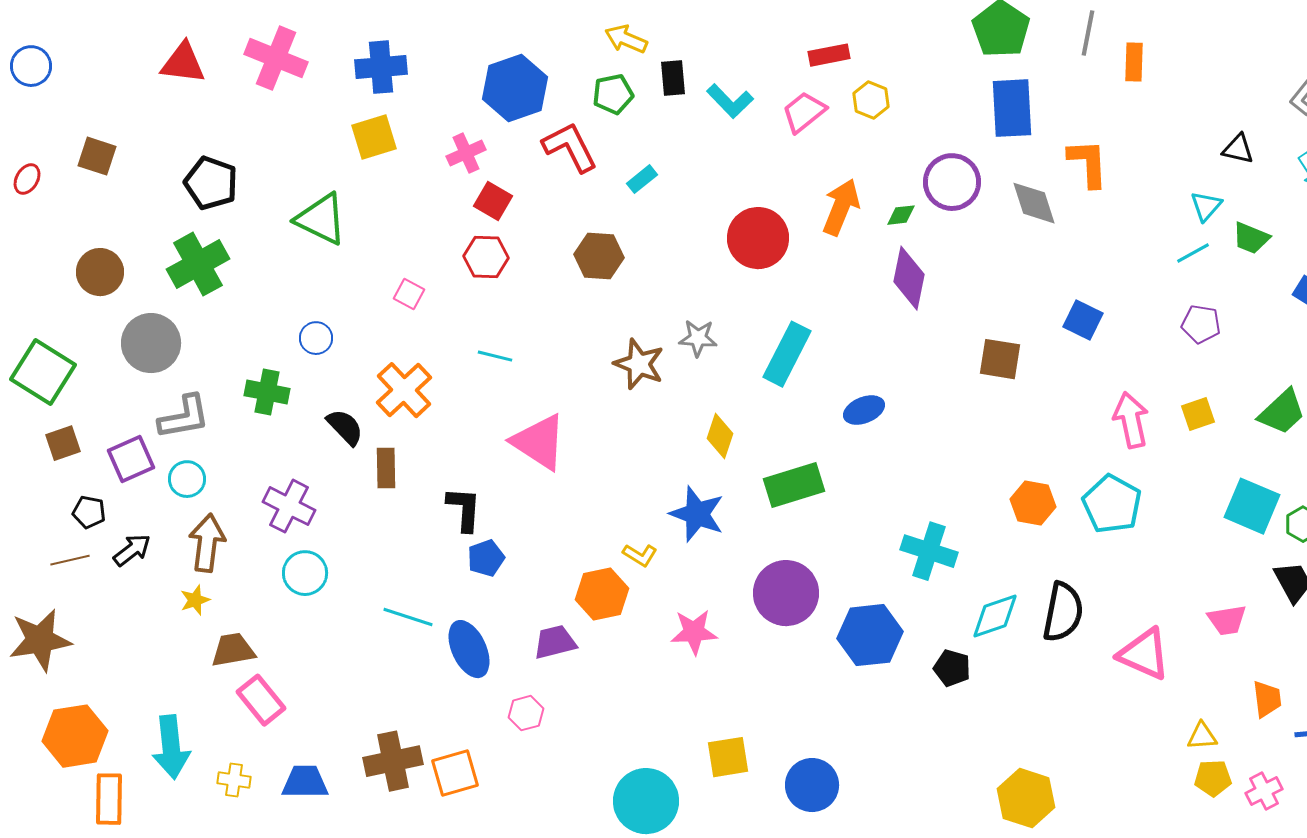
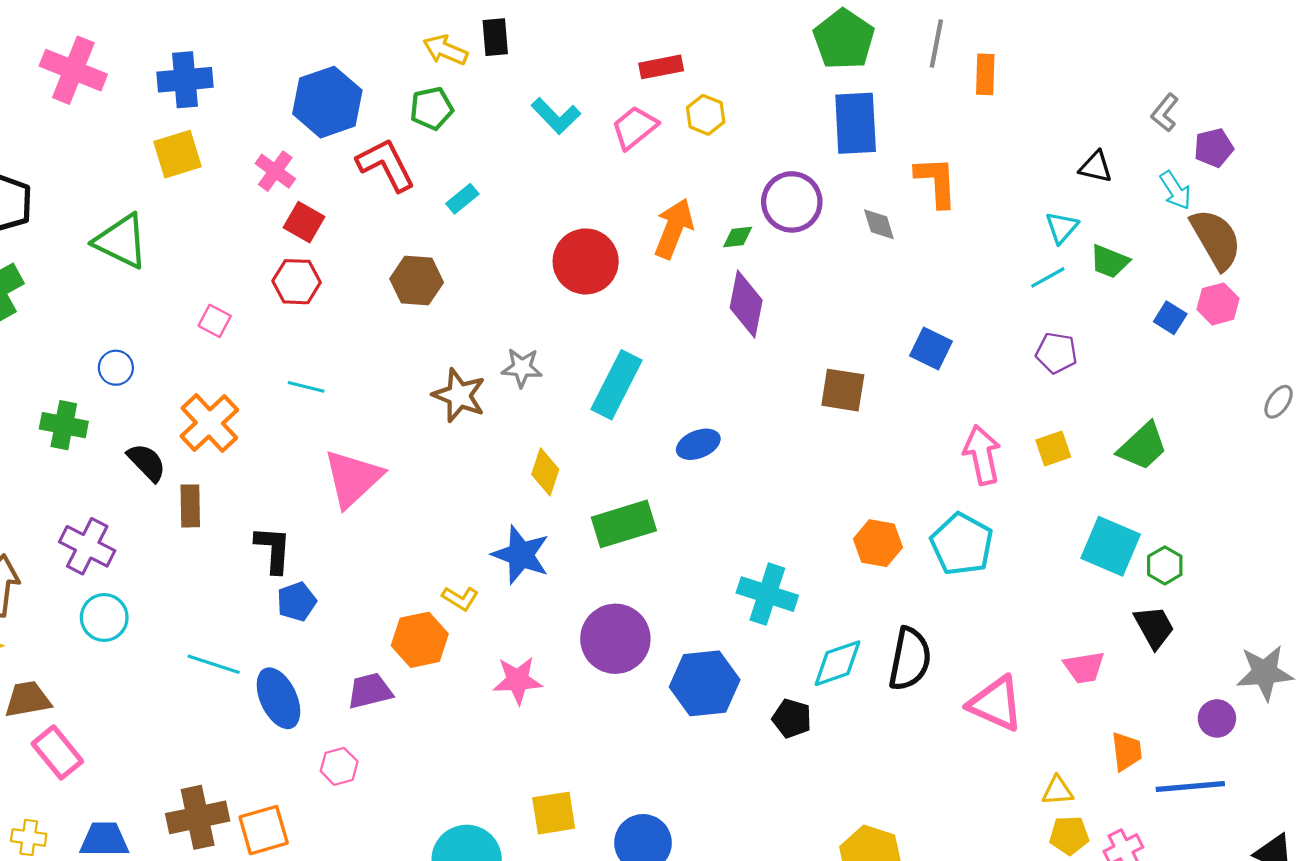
black rectangle: (673, 78) -> (495, 37), moved
pink cross: (466, 153) -> (275, 171), turned -30
gray diamond: (1034, 203) -> (879, 224), size x0.7
pink triangle: (539, 442) -> (353, 478), turned 44

